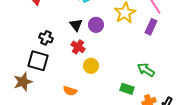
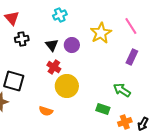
purple rectangle: (151, 27) -> (132, 57), moved
black cross: (46, 38) -> (22, 39), moved, turned -32
yellow circle: (91, 66) -> (67, 86), size x1.5

